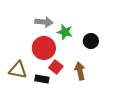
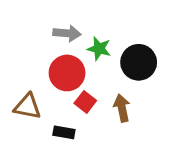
black circle: (91, 41) -> (139, 62), size x1.5
black rectangle: (42, 79) -> (64, 132), moved

